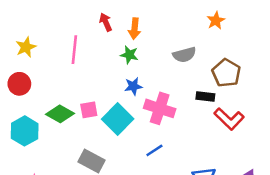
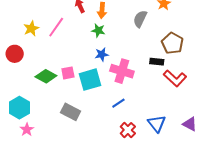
yellow star: (26, 47) -> (31, 29), moved
pink line: (74, 50) -> (56, 27), turned 30
gray semicircle: (184, 55) -> (140, 19), moved, turned 132
cyan square: (118, 119) -> (90, 80), turned 30
cyan hexagon: (25, 131) -> (19, 108), moved

